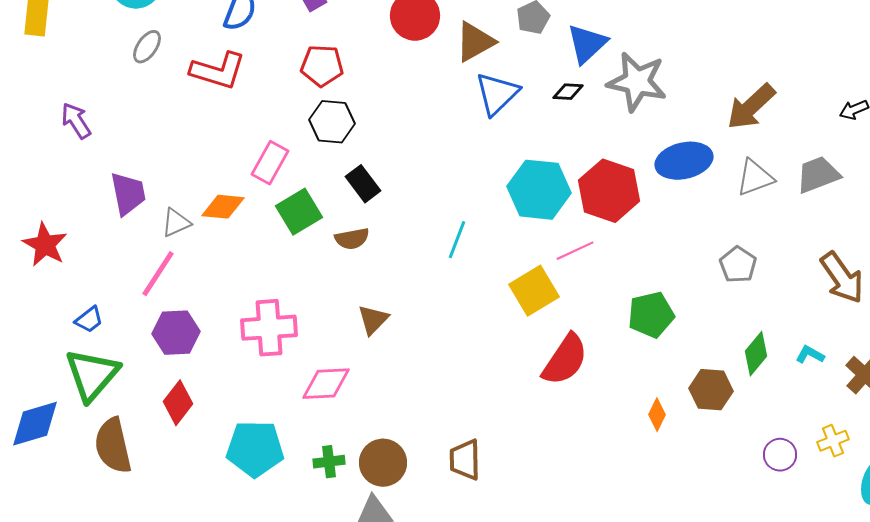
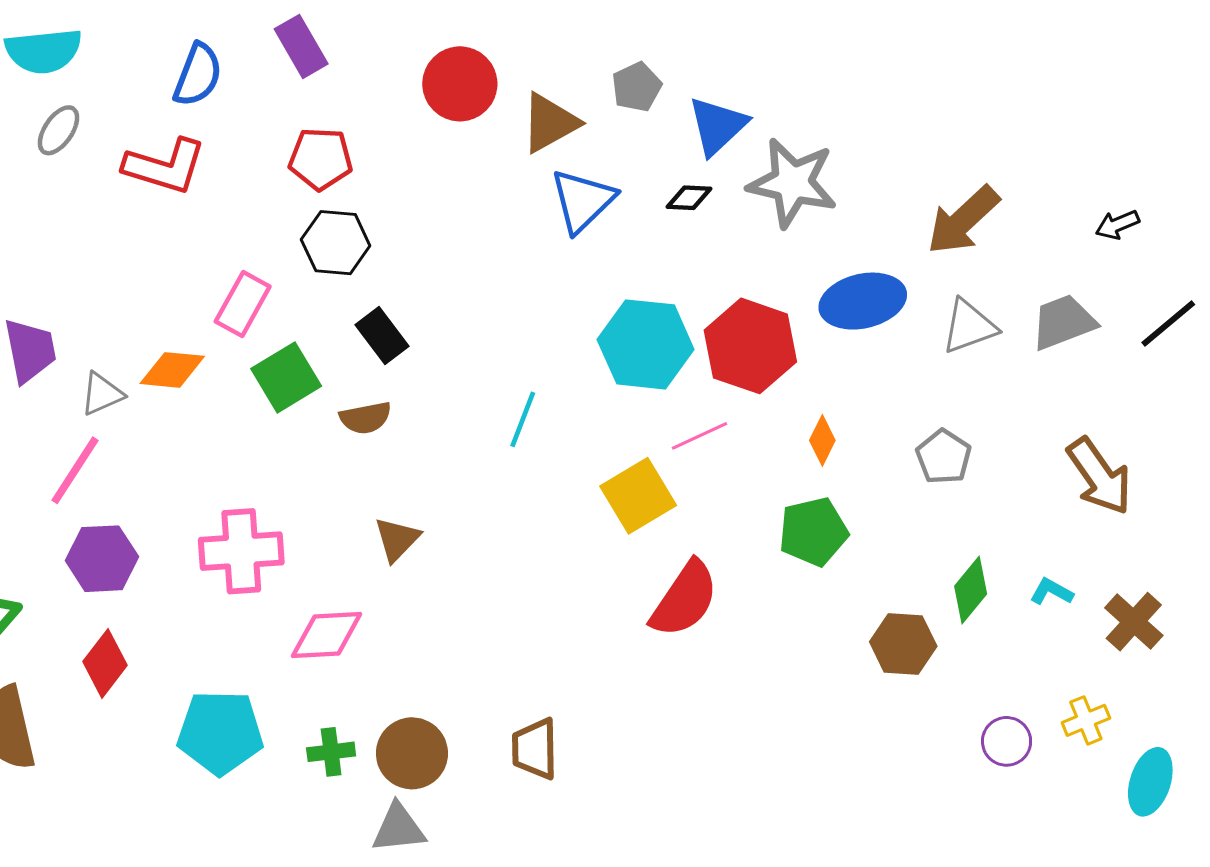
orange diamond: (657, 415) -> (822, 440), moved

